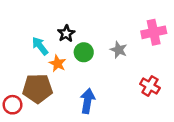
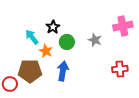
red cross: (150, 86) -> (120, 69), turned -35
blue arrow: (87, 101) -> (63, 71), moved

